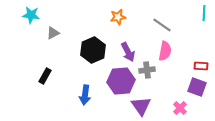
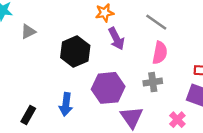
purple arrow: (128, 52) -> (116, 39), moved
gray cross: (147, 70) -> (153, 82), moved
black rectangle: (45, 76) -> (28, 115), moved

